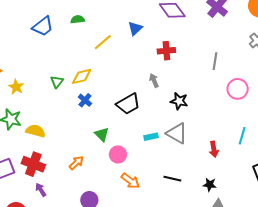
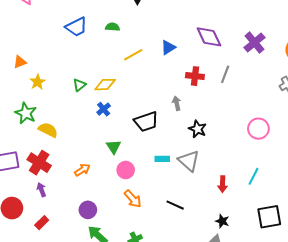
gray line: (215, 61) -> (225, 74), moved
black star: (210, 185) -> (222, 221), moved

